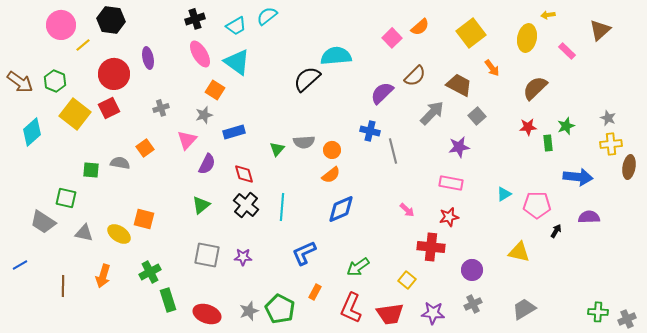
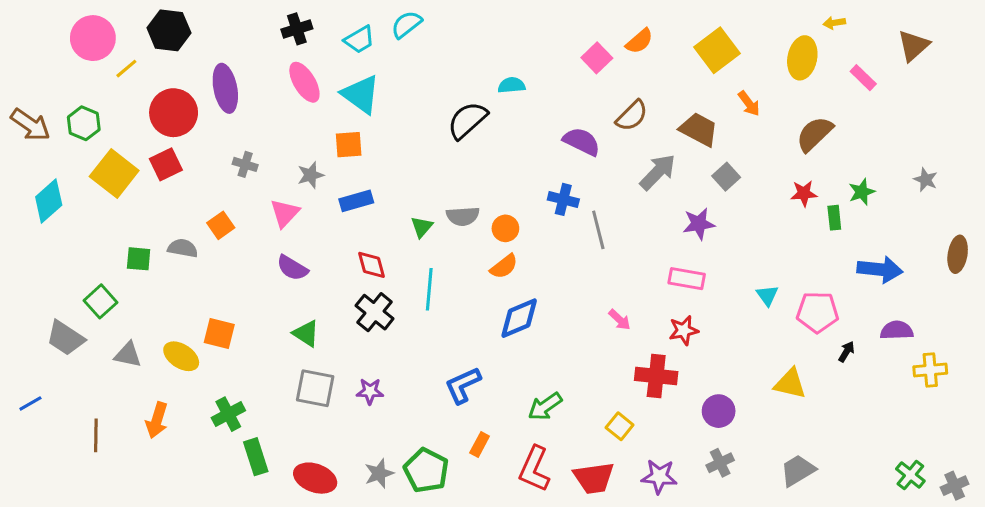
cyan semicircle: (336, 56) -> (512, 85), size x0.6
purple ellipse: (148, 58) -> (225, 88), size x1.4
orange square: (215, 90) -> (349, 145), moved, turned -36
purple semicircle: (382, 93) -> (582, 142), turned 70
gray cross: (161, 108) -> (245, 164), turned 35
yellow cross: (611, 144) -> (930, 370), moved
purple semicircle: (207, 164) -> (292, 268), moved, turned 95
cyan triangle: (504, 194) -> (767, 295), turned -35
green square: (66, 198) -> (100, 301), turned 35
green triangle: (201, 205) -> (306, 333), moved, turned -48
cyan line: (282, 207) -> (429, 289), moved
green cross: (598, 312) -> (910, 475), turned 36

